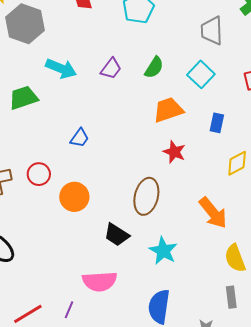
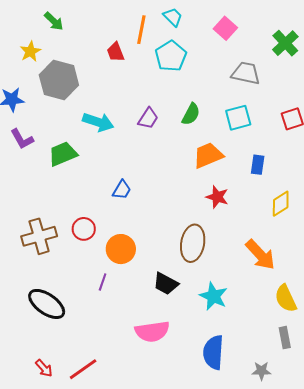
gray trapezoid: (212, 31) -> (246, 73), turned 108
cyan square: (201, 74) -> (238, 118), turned 36
purple line: (69, 310) -> (103, 282), moved

